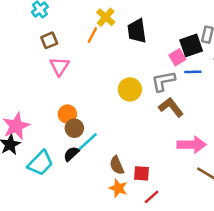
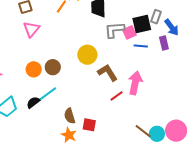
gray L-shape: (163, 81) -> (114, 30), moved
brown L-shape: (171, 107) -> (108, 73), moved
brown circle: (74, 128) -> (53, 67), moved
pink arrow: (192, 145) -> (135, 83), moved, turned -85
red line: (152, 197) -> (117, 96), moved

